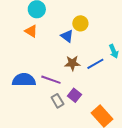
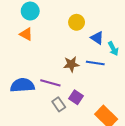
blue triangle: (67, 36) -> (97, 38), moved
blue line: (95, 64) -> (95, 63), turned 42

